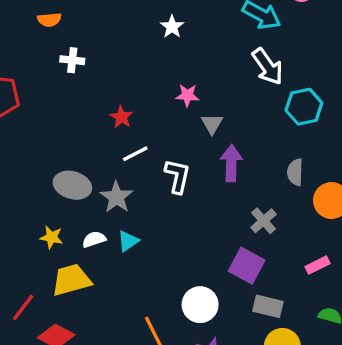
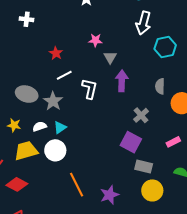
white arrow: (268, 66) -> (143, 23), turned 50
white circle: (200, 305) -> (55, 150), moved

